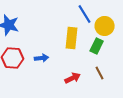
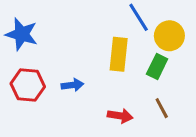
red arrow: (73, 78) -> (120, 116), turned 35

